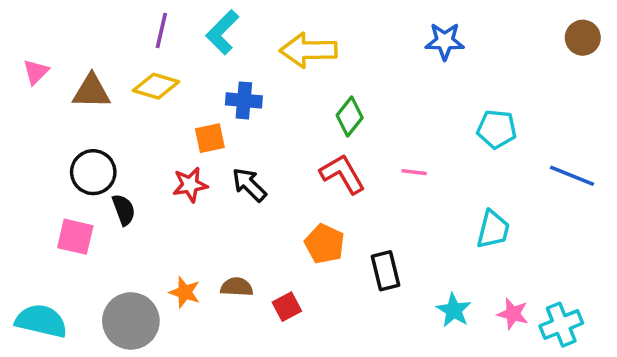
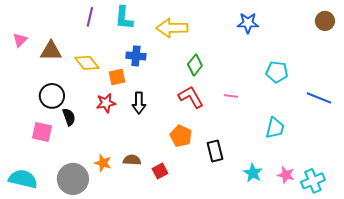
cyan L-shape: (222, 32) -> (124, 18), turned -40
yellow diamond: (156, 86) -> (87, 63), moved, turned 35
black arrow: (249, 185) -> (139, 103), turned -135

